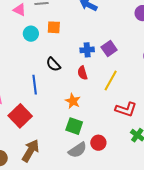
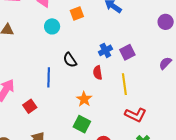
orange square: (54, 27) -> (77, 14), moved, turned -32
blue cross: (87, 50) -> (105, 50), turned -32
yellow line: (111, 81) -> (124, 84), turned -45
red square: (20, 116) -> (30, 106), size x0.6

